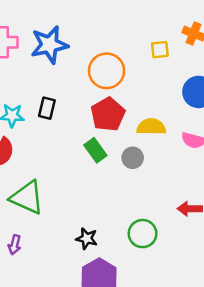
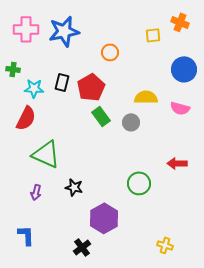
orange circle: (107, 71) -> (110, 52), size x0.6
red pentagon: (108, 114) -> (91, 87), moved
black star: (87, 239) -> (74, 187), moved

